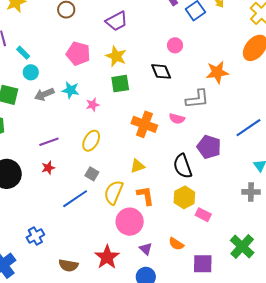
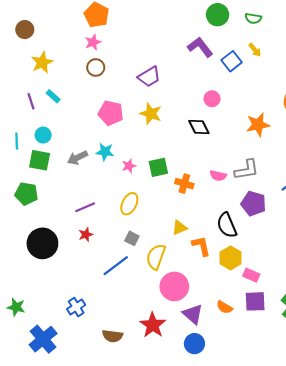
cyan rectangle: (23, 53) -> (53, 96), moved
cyan circle: (31, 72) -> (43, 135), moved
green square: (120, 84) -> (158, 167), moved
gray L-shape: (197, 99) -> (247, 170), moved
orange cross: (144, 124) -> (184, 184), size x0.7
orange L-shape: (145, 196) -> (201, 246), moved
purple triangle: (146, 249) -> (193, 314), size x1.5
purple square: (203, 264) -> (255, 301), moved

